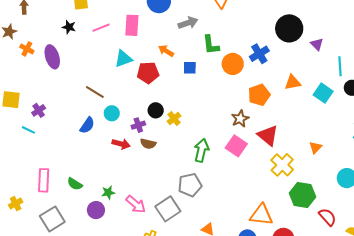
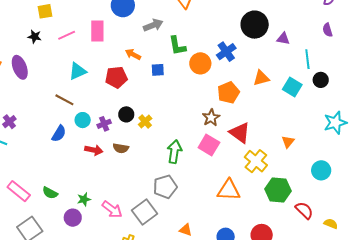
purple triangle: (317, 44) -> (283, 39), turned -32
cyan triangle: (123, 59) -> (77, 71), moved
purple cross: (138, 125) -> (104, 124), moved
pink rectangle: (44, 180) -> (19, 191), turned -50
orange triangle: (261, 215) -> (229, 190), moved

